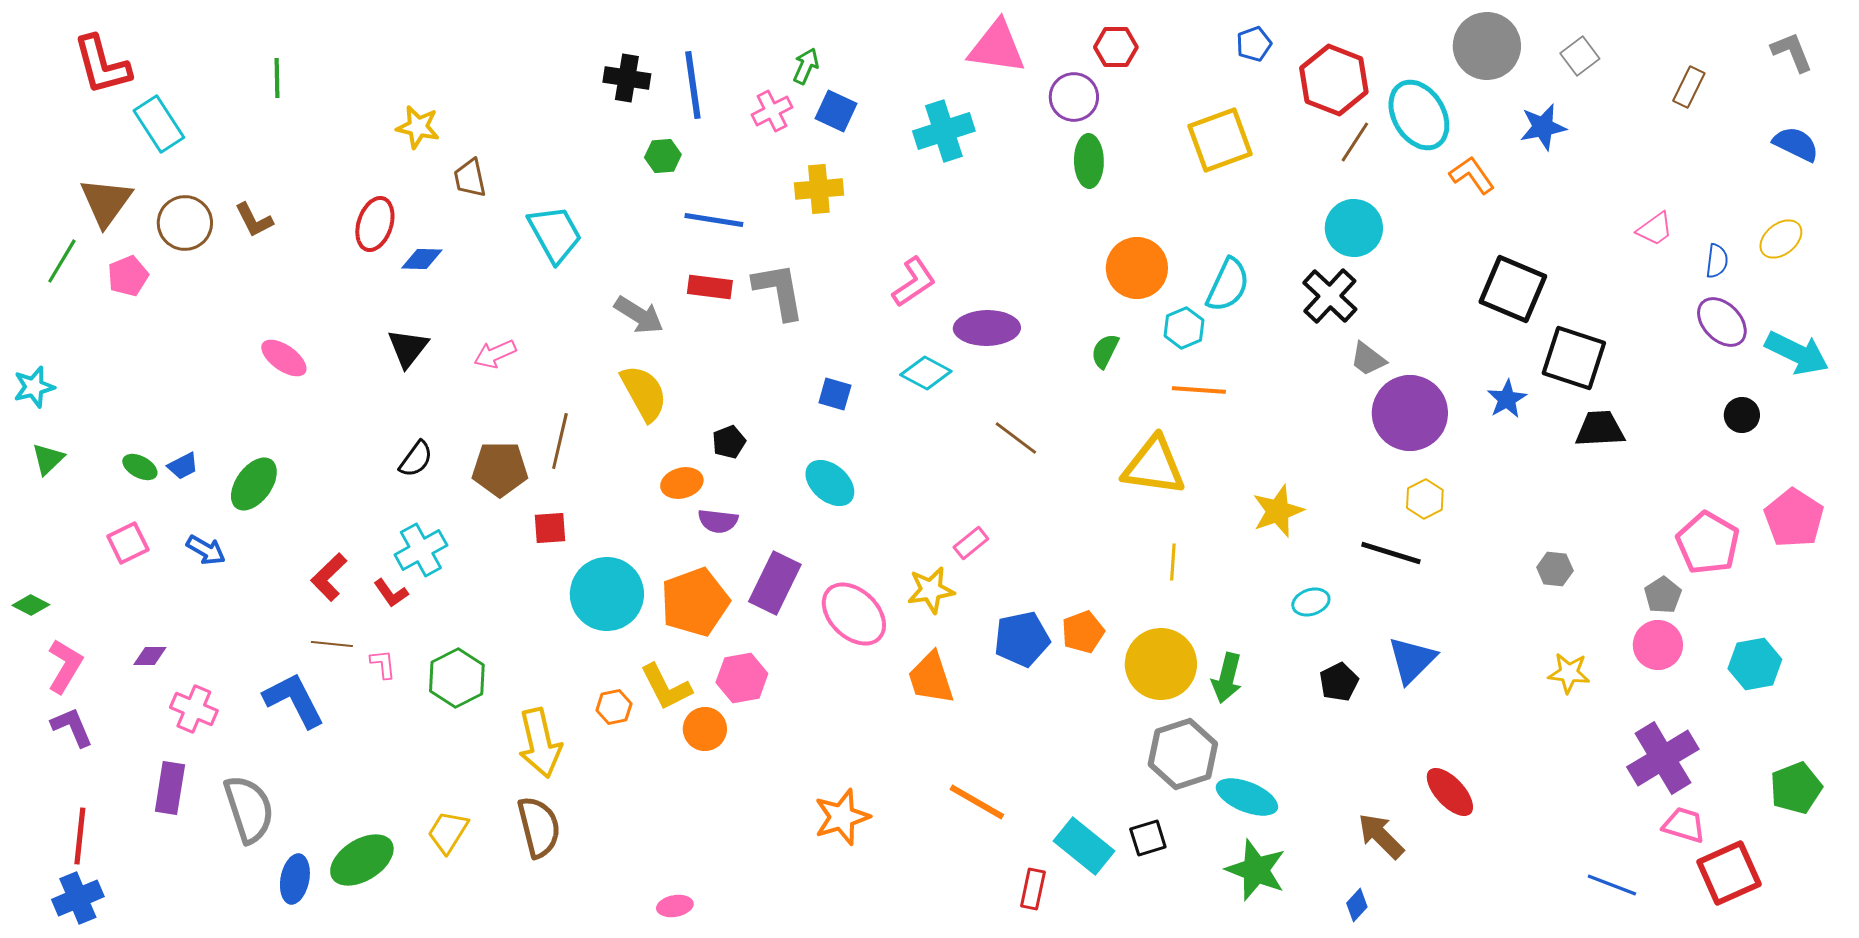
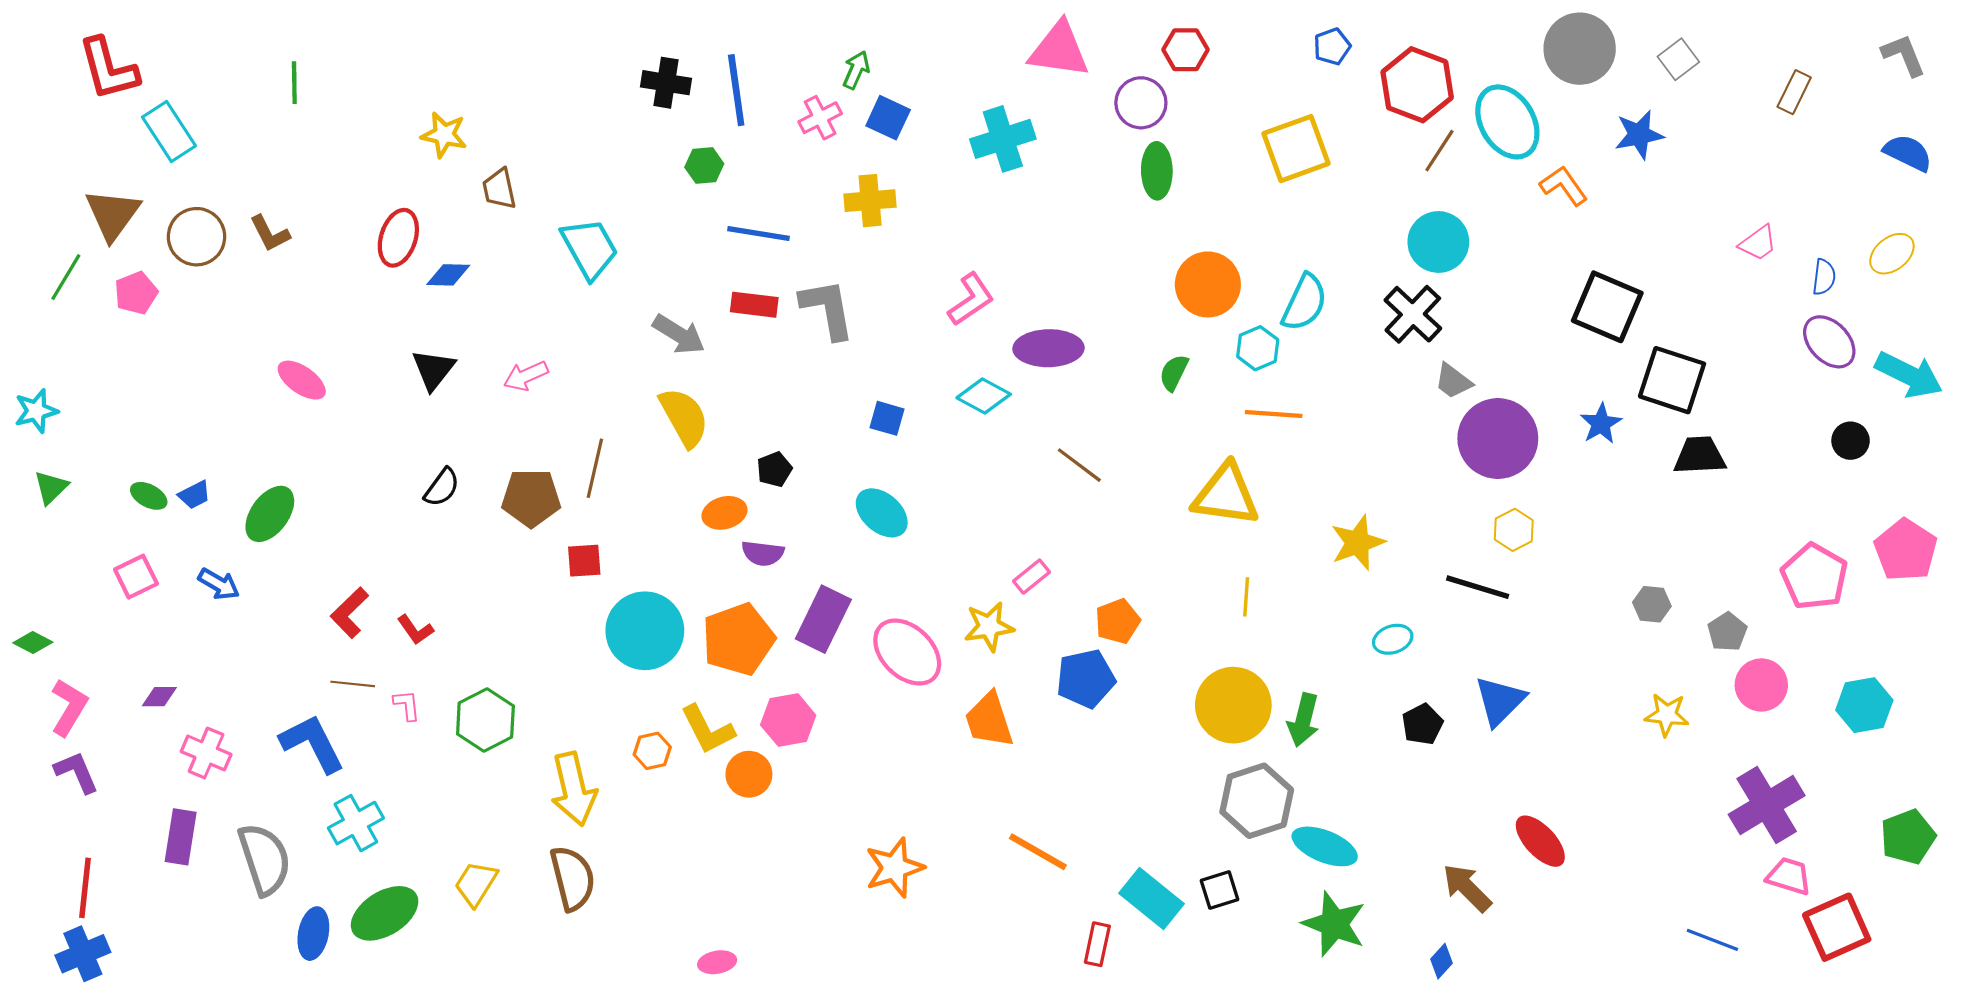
cyan cross: (421, 550) -> (356, 823), moved
gray pentagon: (1663, 595) -> (1727, 632), moved
orange pentagon: (1083, 632) -> (1118, 621), moved

